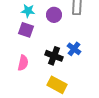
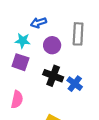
black cross: (54, 56) -> (53, 76), moved

